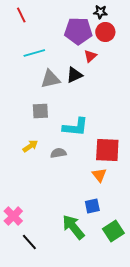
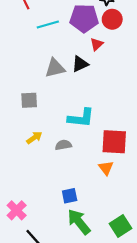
cyan line: (34, 53) -> (48, 24), moved
gray square: (40, 111) -> (29, 100), moved
blue square: (92, 206) -> (70, 196), moved

